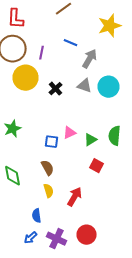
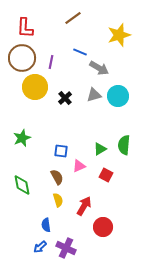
gray arrow: (90, 59) -> (99, 68), turned 90
gray triangle: (84, 86) -> (94, 95), turned -35
pink triangle: (70, 133) -> (79, 166), moved
red circle: (86, 235) -> (103, 227), moved

